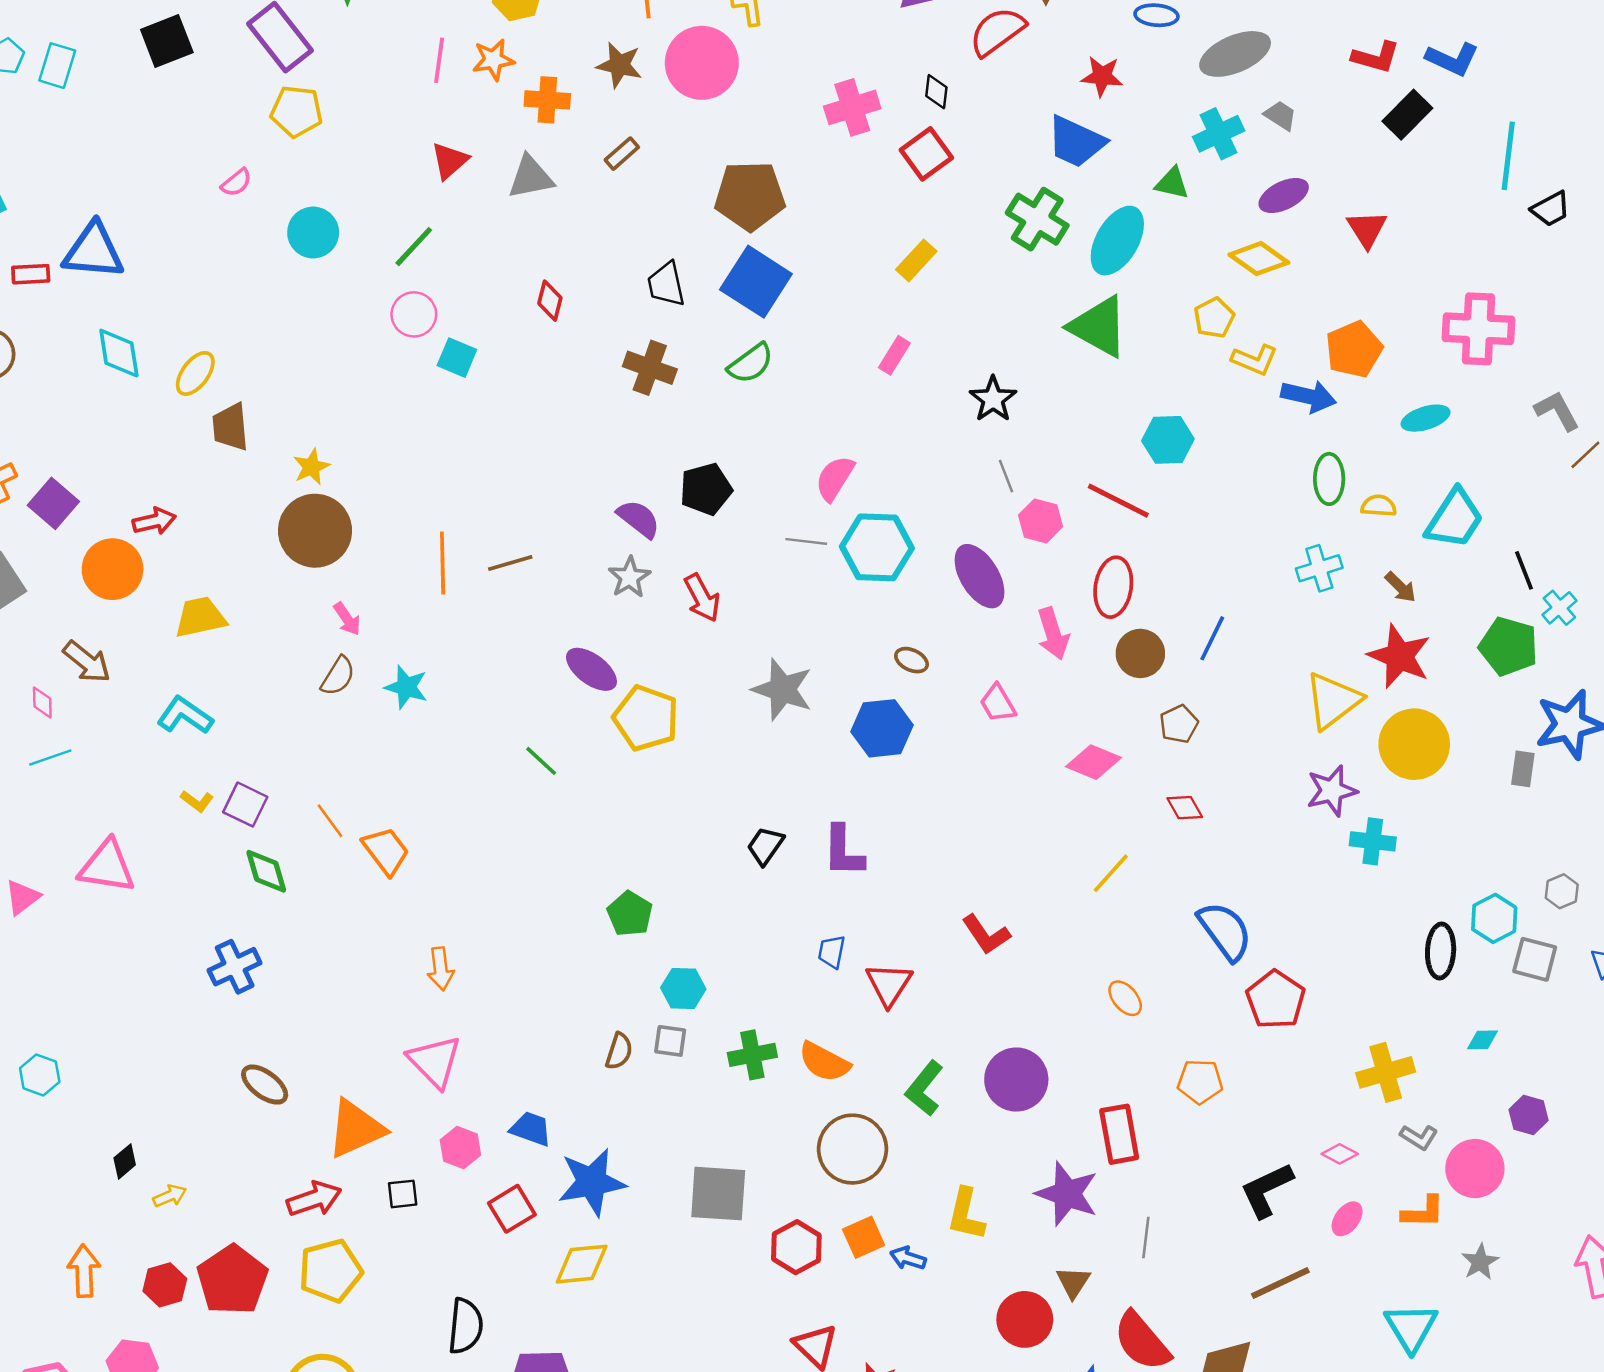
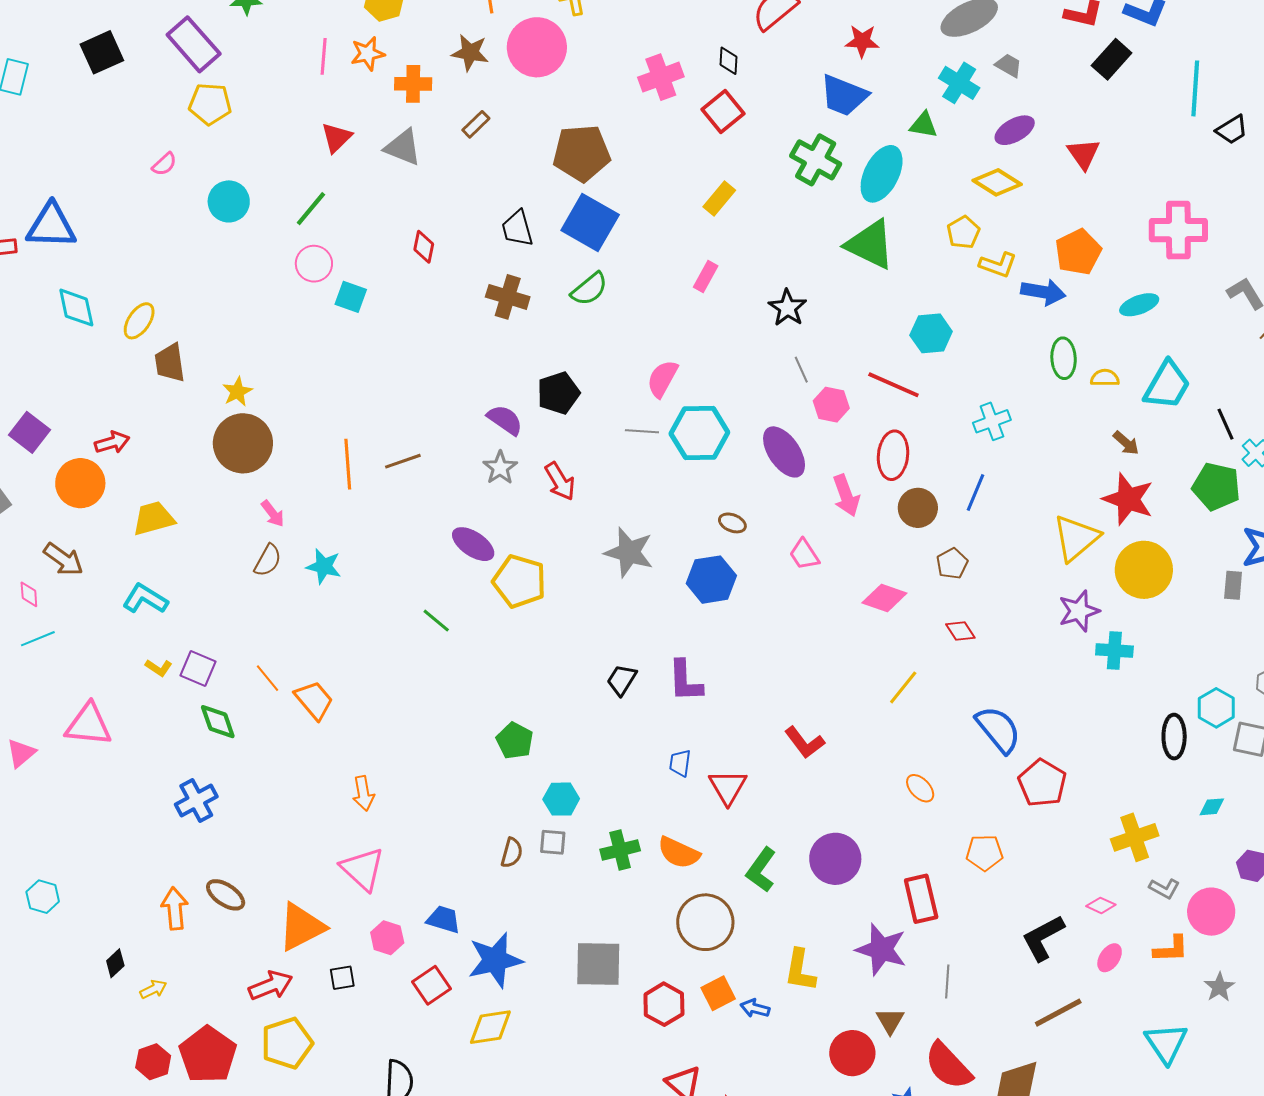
cyan cross: (1219, 134) -> (959, 83), turned -30
gray triangle: (531, 177) -> (403, 147), turned 36
cyan cross: (1319, 568) -> (992, 421), moved
orange arrow: (84, 1271) -> (175, 908), moved

